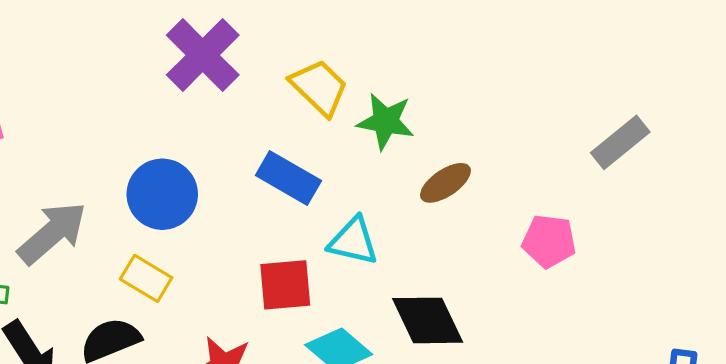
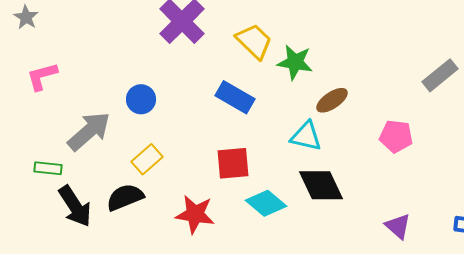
blue circle: (162, 194) -> (141, 99), moved, size x0.7
cyan triangle: (353, 241) -> (306, 136), moved
yellow rectangle: (146, 278) -> (147, 159), turned -72

